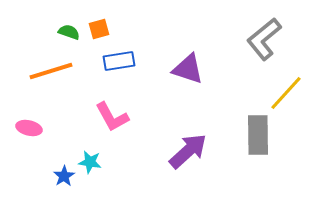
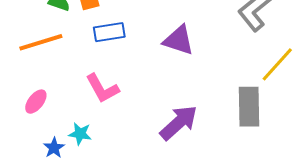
pink ellipse: (29, 128) -> (36, 102), moved, turned -65

